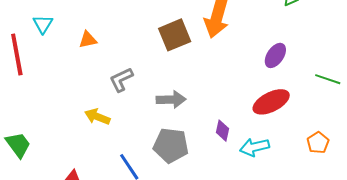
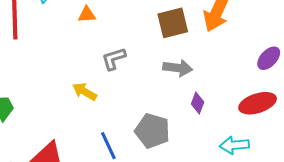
gray arrow: (171, 100) -> (178, 68), moved
purple diamond: (222, 131) -> (198, 103), moved

